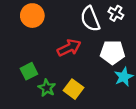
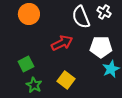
green star: (47, 88) -> (34, 85), moved

